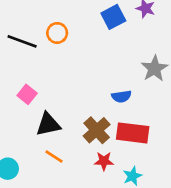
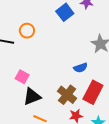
pink square: (27, 94) -> (22, 77), moved
red rectangle: (133, 133) -> (93, 92), turned -60

